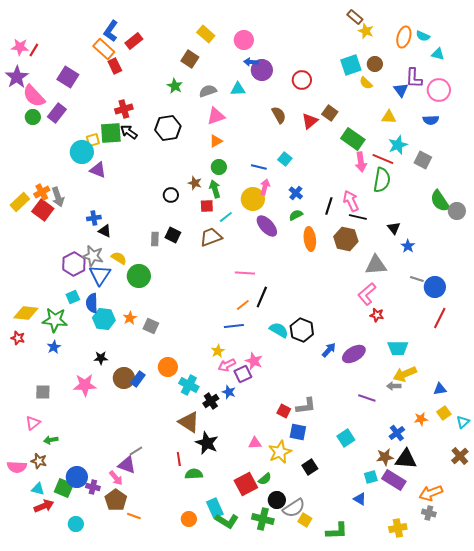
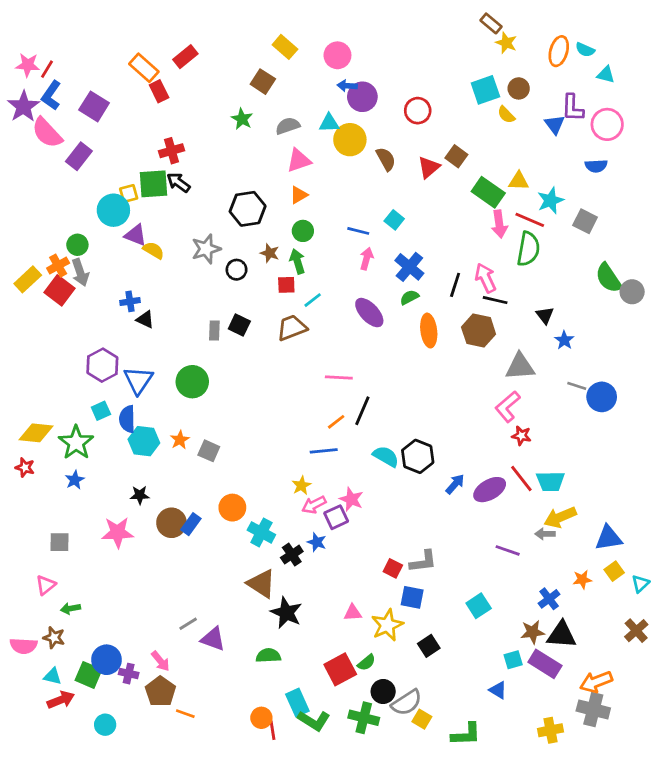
blue L-shape: (111, 31) -> (51, 95), moved
green circle: (33, 117) -> (77, 245), moved
yellow triangle: (389, 117) -> (519, 181), moved
black hexagon: (168, 128) -> (248, 209), moved
blue cross: (296, 193) -> (409, 267), size x1.5
yellow circle: (253, 199) -> (350, 140), moved
gray star: (93, 256) -> (206, 249), moved, turned -30
yellow semicircle: (119, 258) -> (154, 250), moved
red line: (440, 318) -> (521, 479), moved, turned -65
green star: (55, 320) -> (76, 443), turned 30
blue triangle: (440, 389) -> (609, 538), size x1.5
red line: (179, 459) -> (272, 730), moved
purple triangle: (127, 465) -> (213, 639), moved
gray cross: (429, 513) -> (593, 709), size x1.6

